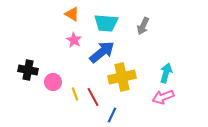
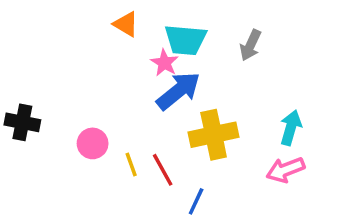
pink star: (74, 40) -> (164, 63), moved
black cross: (28, 70) -> (22, 122), moved

